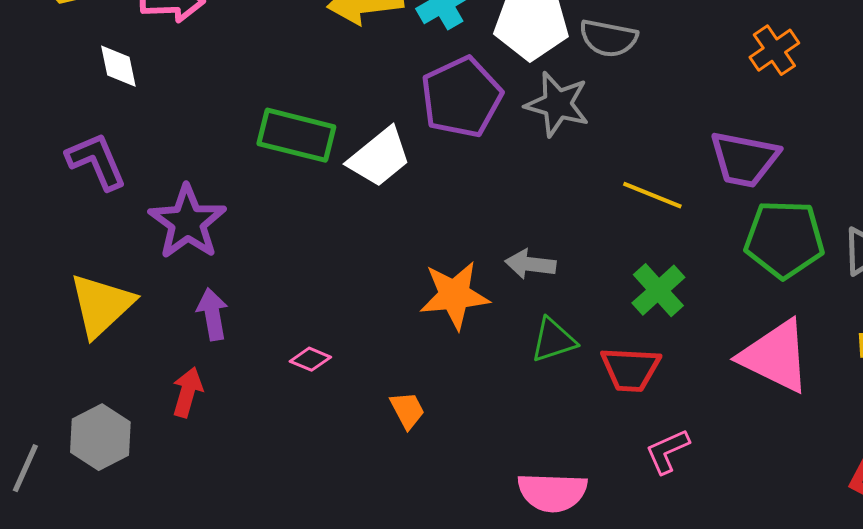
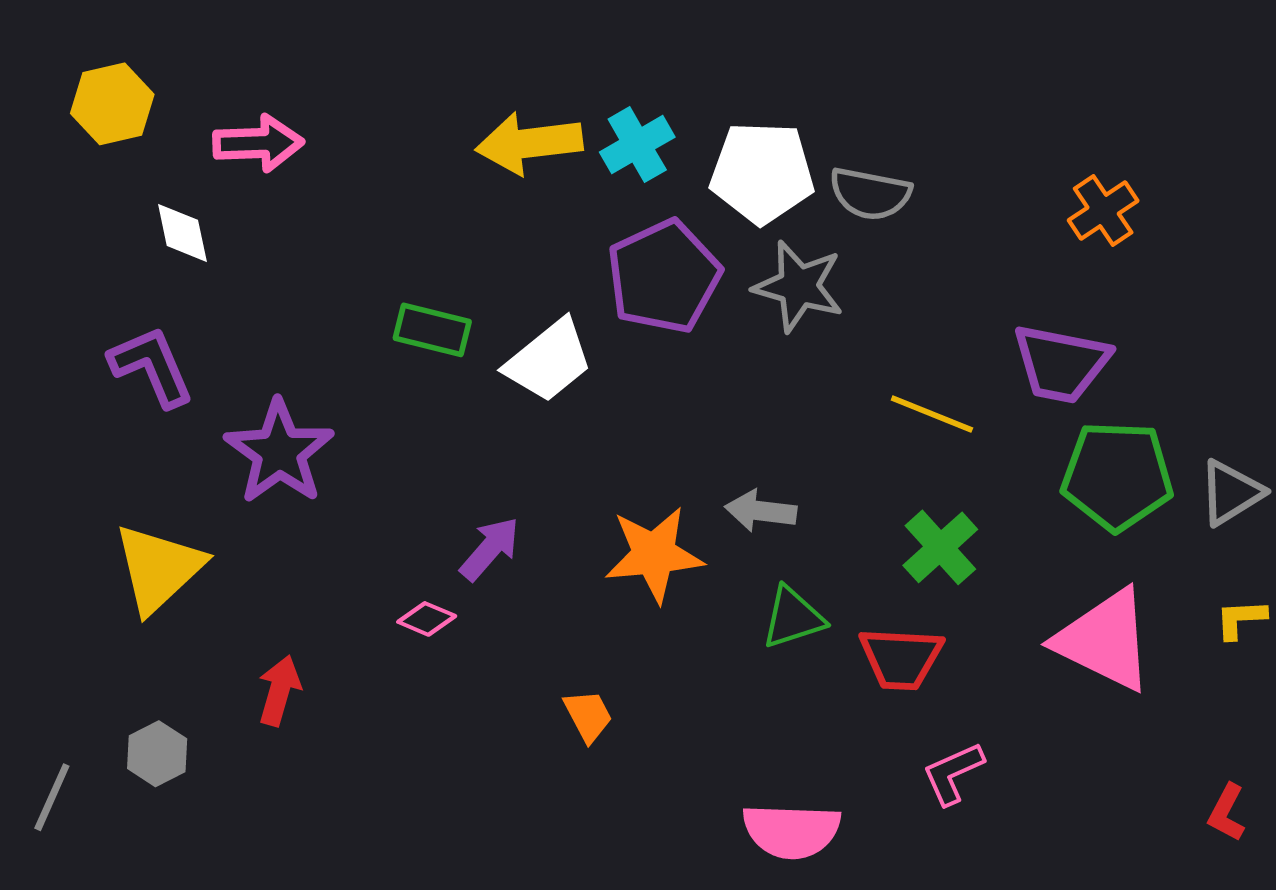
green rectangle: (296, 135) -> (432, 330), size x0.7
purple arrow: (212, 314) -> (490, 549), moved, turned 51
pink diamond: (310, 359) -> (427, 619), moved
gray hexagon: (100, 437) -> (157, 754), size x0.7

